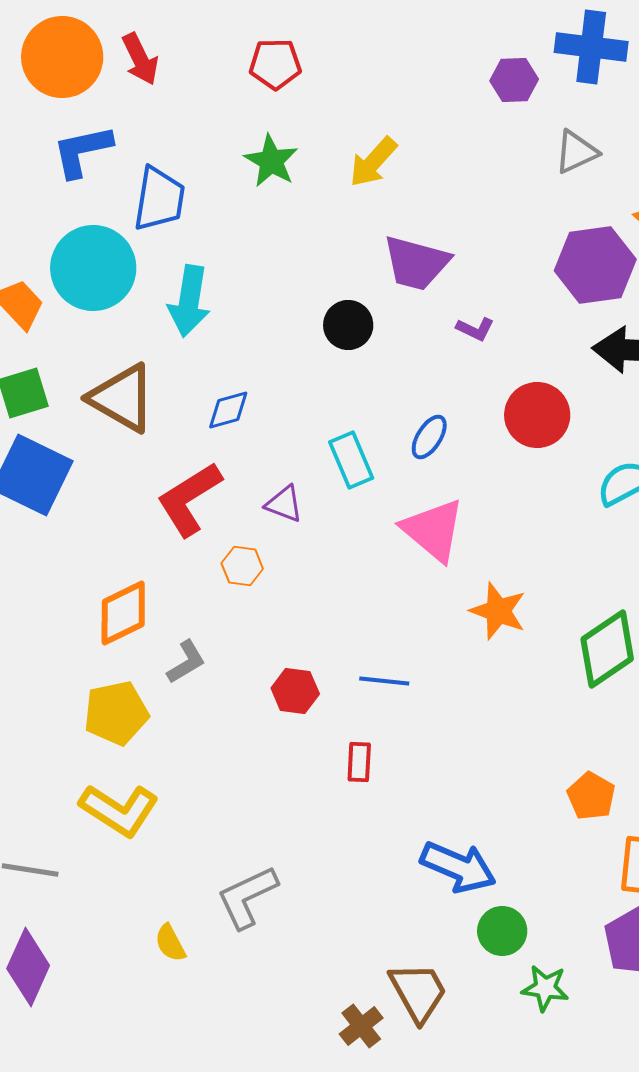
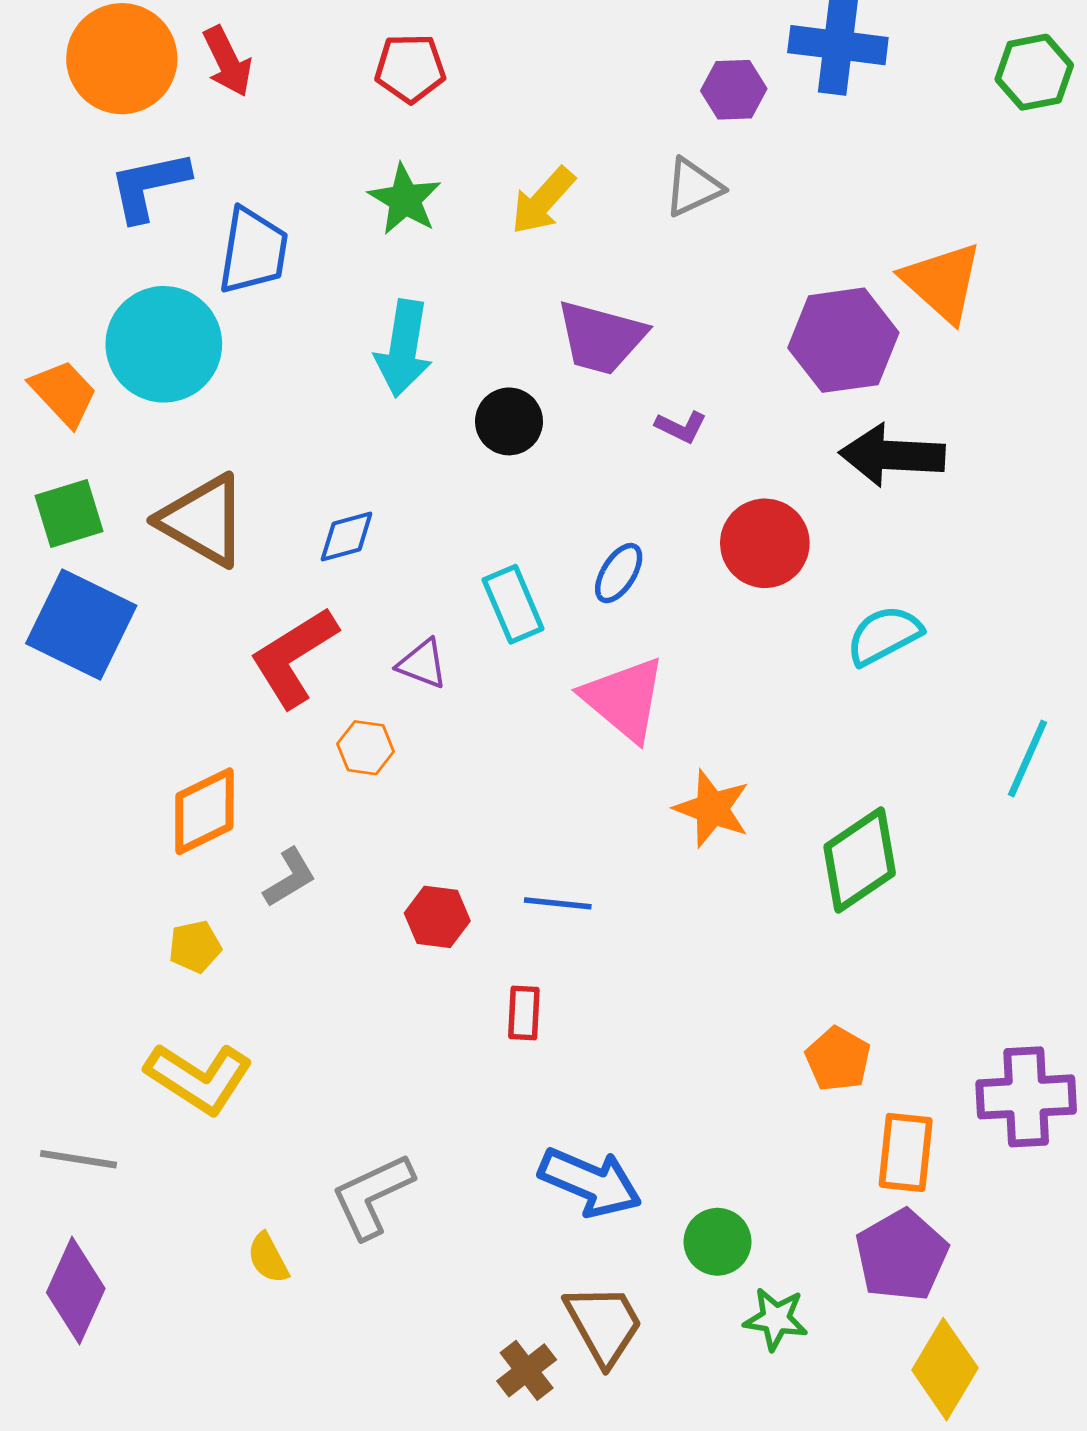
gray triangle: (576, 152) -> (693, 187), moved
cyan arrow: (189, 301) -> (403, 348), moved
yellow pentagon: (116, 713) -> (195, 947), size x0.6
blue arrow: (458, 867) -> (590, 1182), moved

